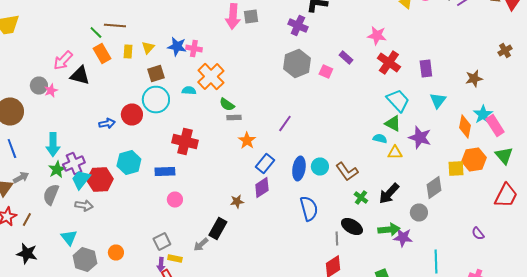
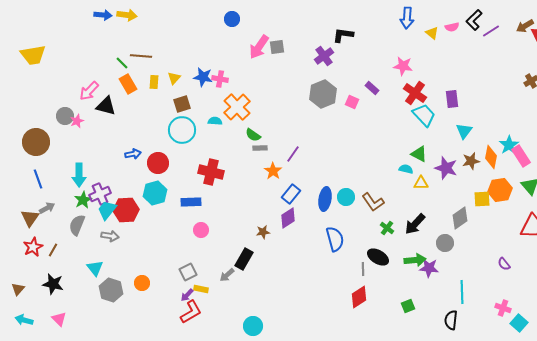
pink arrow: (233, 16) -> (259, 47), turned 30
purple cross: (298, 26) -> (324, 56), turned 30
brown star: (474, 78) -> (471, 161), moved
cyan trapezoid: (398, 100) -> (424, 115), moved
red circle: (132, 114) -> (158, 163), moved
purple line: (285, 124) -> (293, 154), moved
purple arrow: (161, 264) -> (187, 295), turned 40

